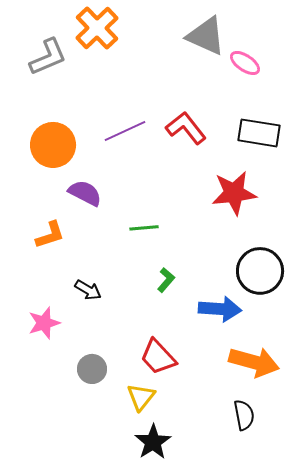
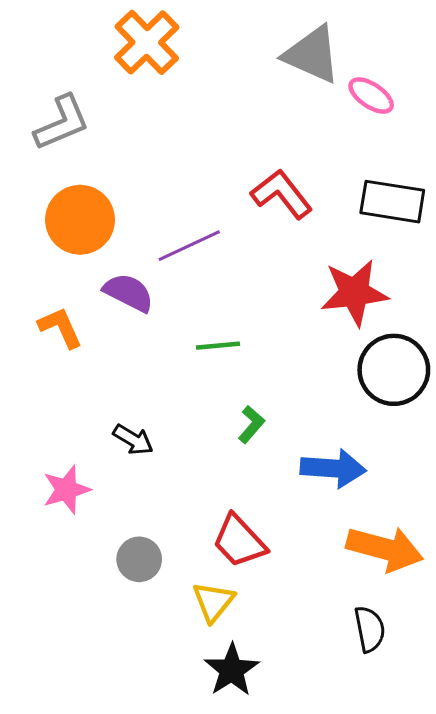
gray L-shape: (48, 57) -> (62, 123), moved
purple line: (125, 131) -> (189, 246), moved
orange L-shape: (50, 235) -> (60, 327), moved, turned -96
black circle: (260, 271) -> (394, 370), moved

